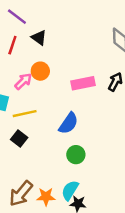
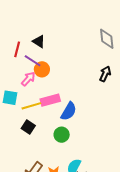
purple line: (17, 17) -> (33, 61), moved
pink rectangle: (83, 83) -> (50, 100), moved
green circle: (76, 155) -> (62, 135), moved

